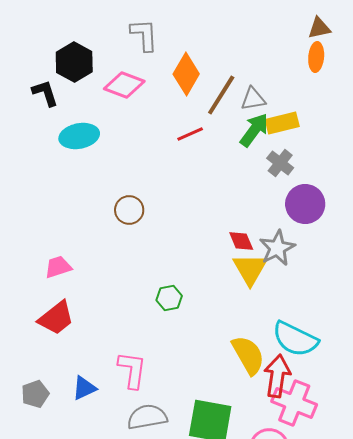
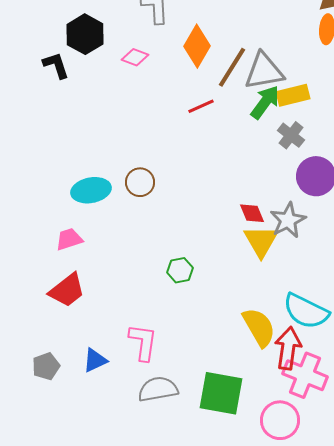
pink diamond: (124, 85) -> (135, 57), size x0.7
gray triangle: (253, 99) -> (264, 71), size x1.6
cyan ellipse: (79, 136) -> (91, 190), moved

